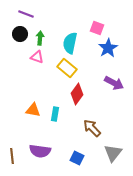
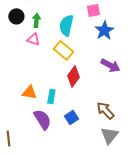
pink square: (97, 28) -> (93, 10), turned -32
brown arrow: (92, 128) -> (105, 110), moved
purple semicircle: (40, 151) -> (42, 119), moved, turned -130
blue square: (77, 158) -> (71, 117), moved, turned 32

